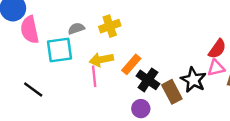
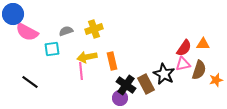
pink semicircle: (30, 30) -> (27, 32), turned -50
cyan square: (60, 50) -> (52, 49), size x0.7
orange rectangle: (131, 64) -> (112, 61), turned -54
black cross: (148, 80) -> (126, 85), moved

